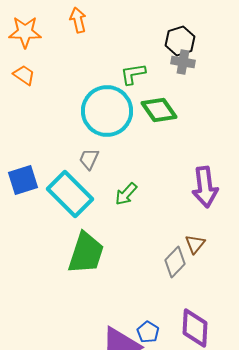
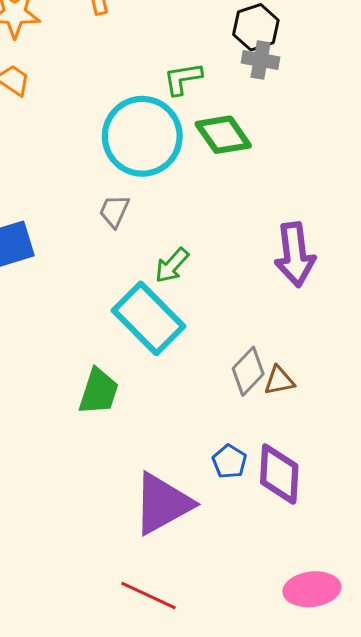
cyan rectangle: (70, 194) -> (148, 318), moved
brown triangle: (195, 244) -> (279, 381), moved, turned 40
green trapezoid: (86, 253) -> (99, 392), moved, size x0.7
blue pentagon: (148, 332) -> (229, 462), moved

